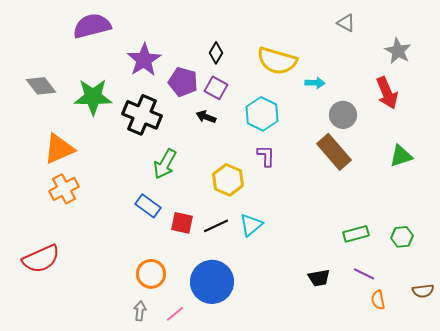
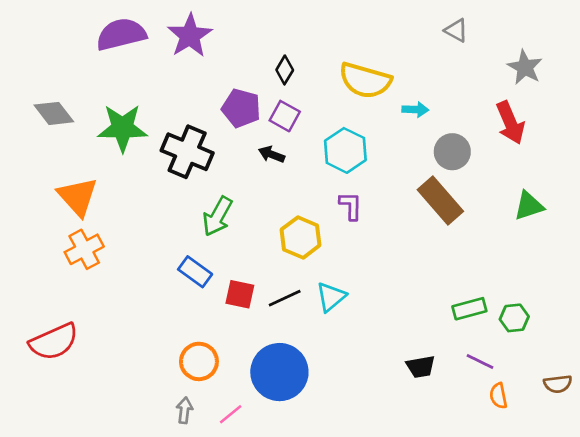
purple star: (144, 60) -> (190, 36), moved
orange triangle: (59, 149) -> (78, 197), turned -48
green hexagon: (402, 237) -> (514, 318), moved

